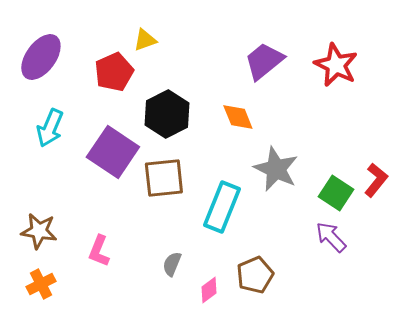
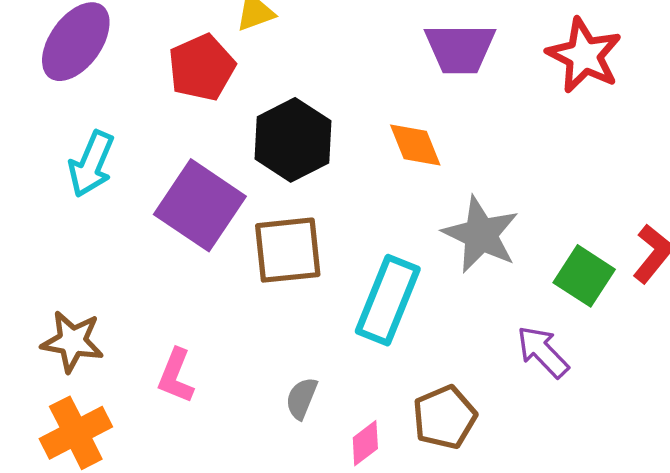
purple trapezoid: (264, 61) -> (460, 49), turned -141
purple arrow: (331, 237) -> (543, 352), moved
orange cross: (41, 284) -> (76, 433), size x1.4

